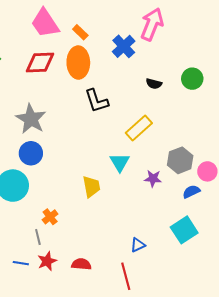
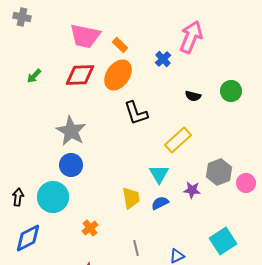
pink trapezoid: (45, 23) -> (85, 36), turned -44
blue cross: (124, 46) -> (163, 59), size x0.7
orange ellipse: (78, 63) -> (118, 75), turned 36
blue semicircle: (191, 192) -> (160, 203), moved
gray line: (38, 237) -> (136, 248), moved

